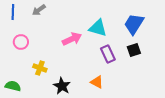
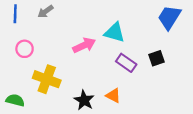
blue trapezoid: (134, 24) -> (169, 17), moved
purple rectangle: (108, 54) -> (126, 63), turned -30
yellow cross: (40, 68) -> (47, 79), size x1.6
black star: (62, 86) -> (84, 100), moved

